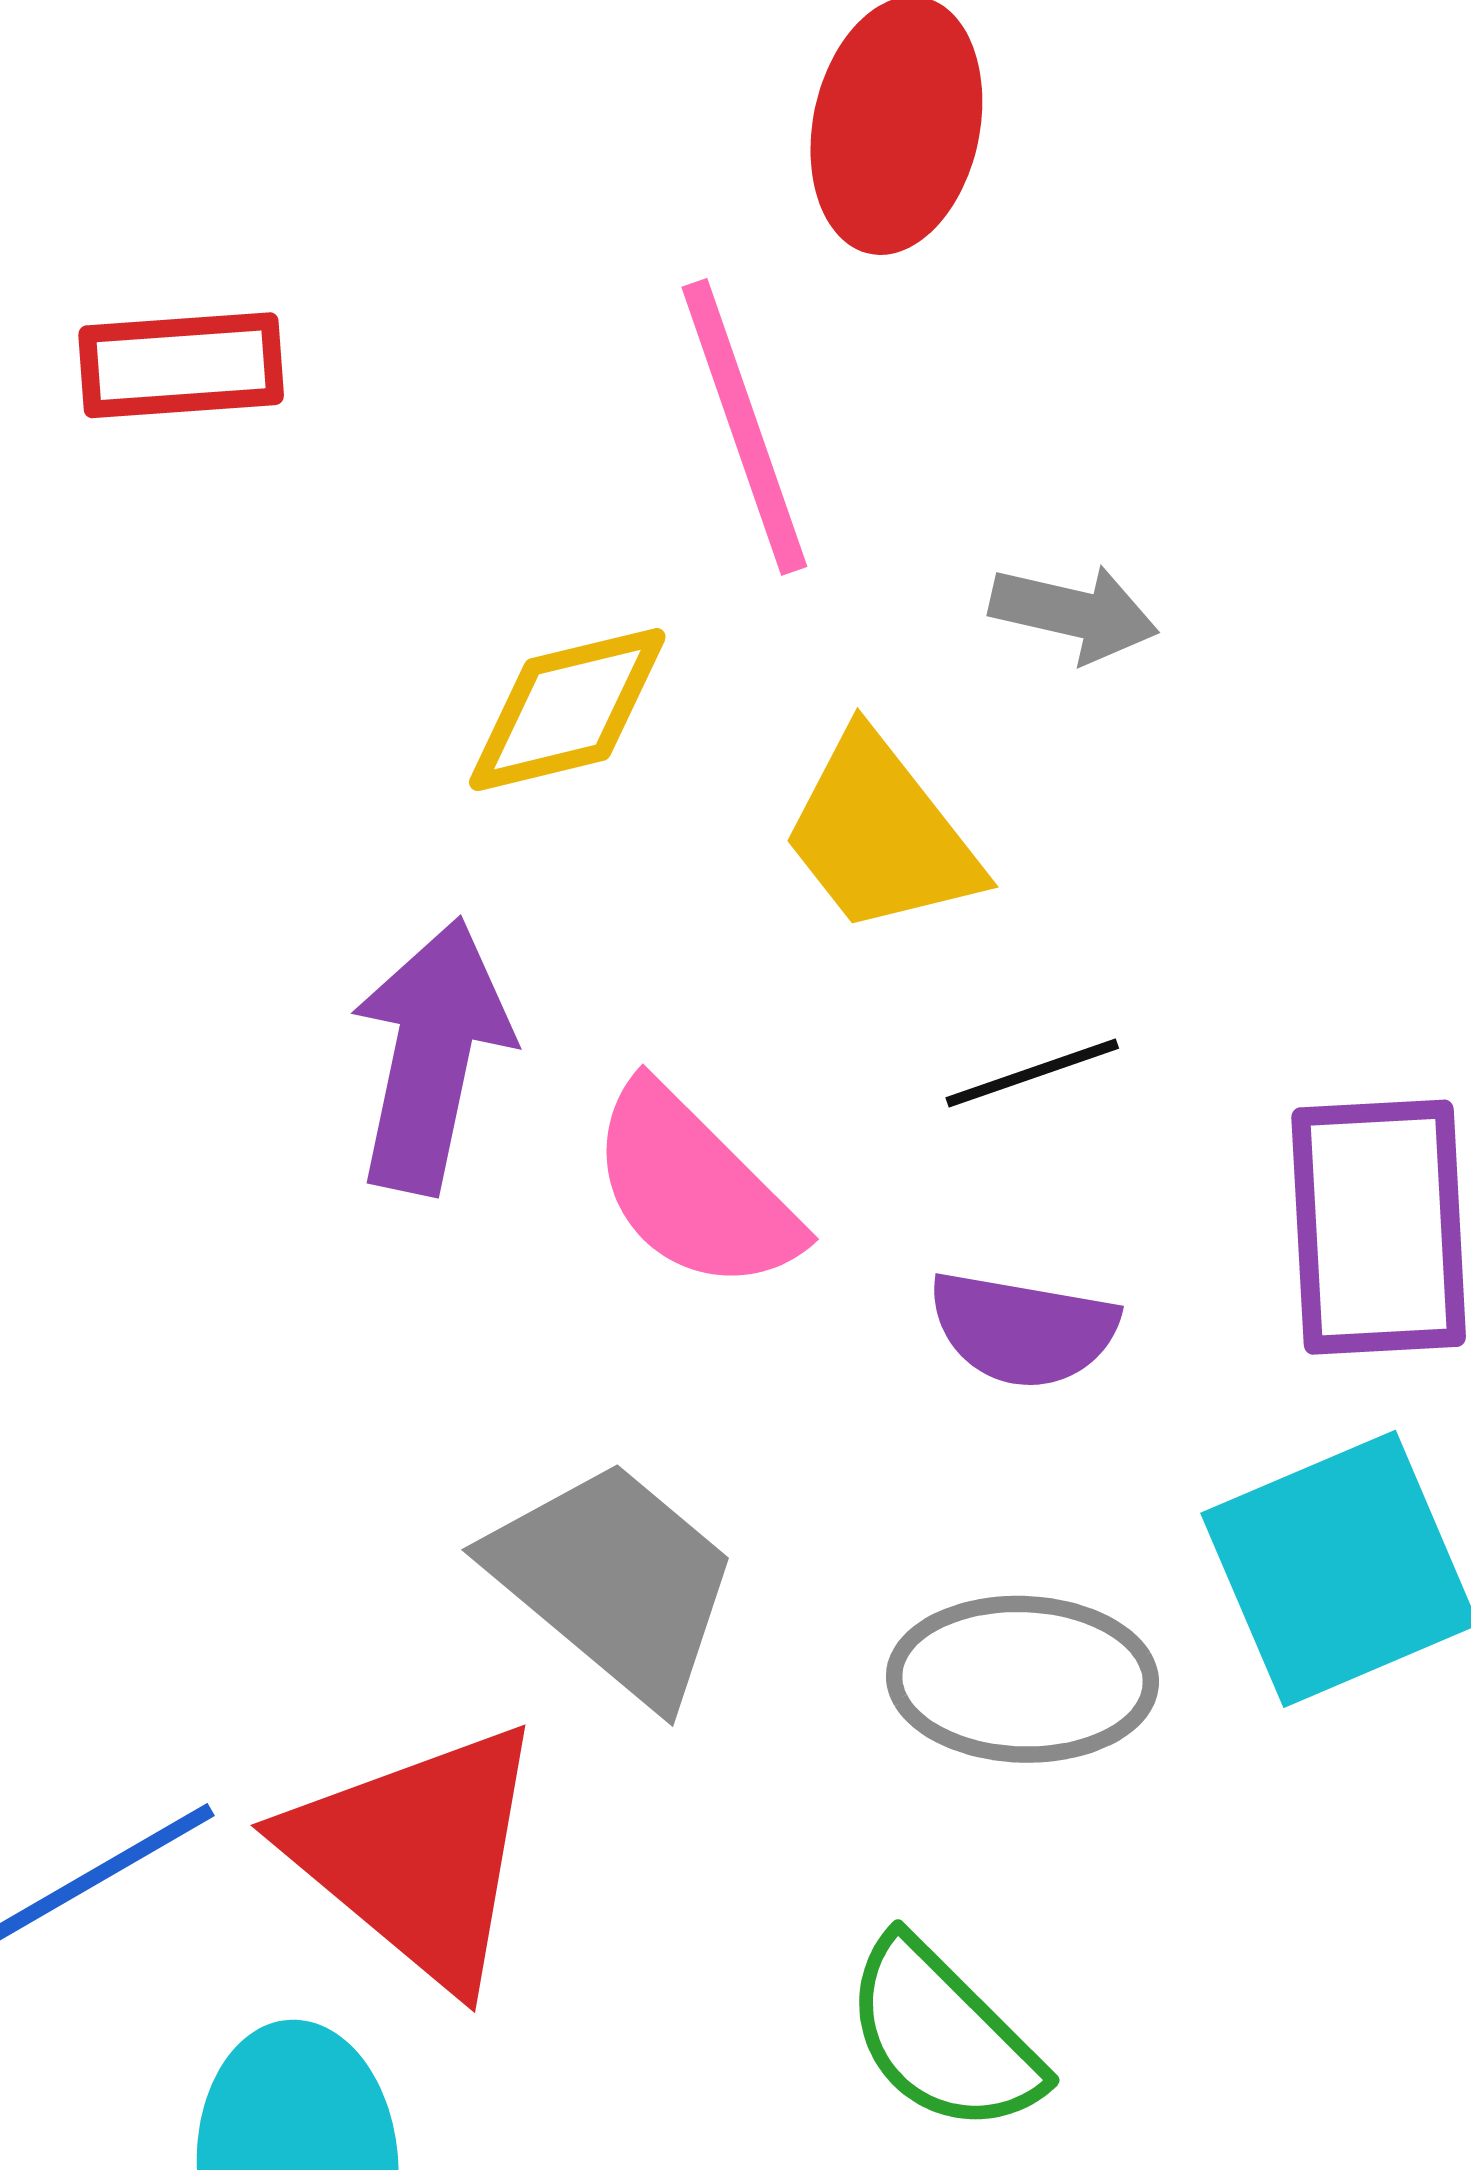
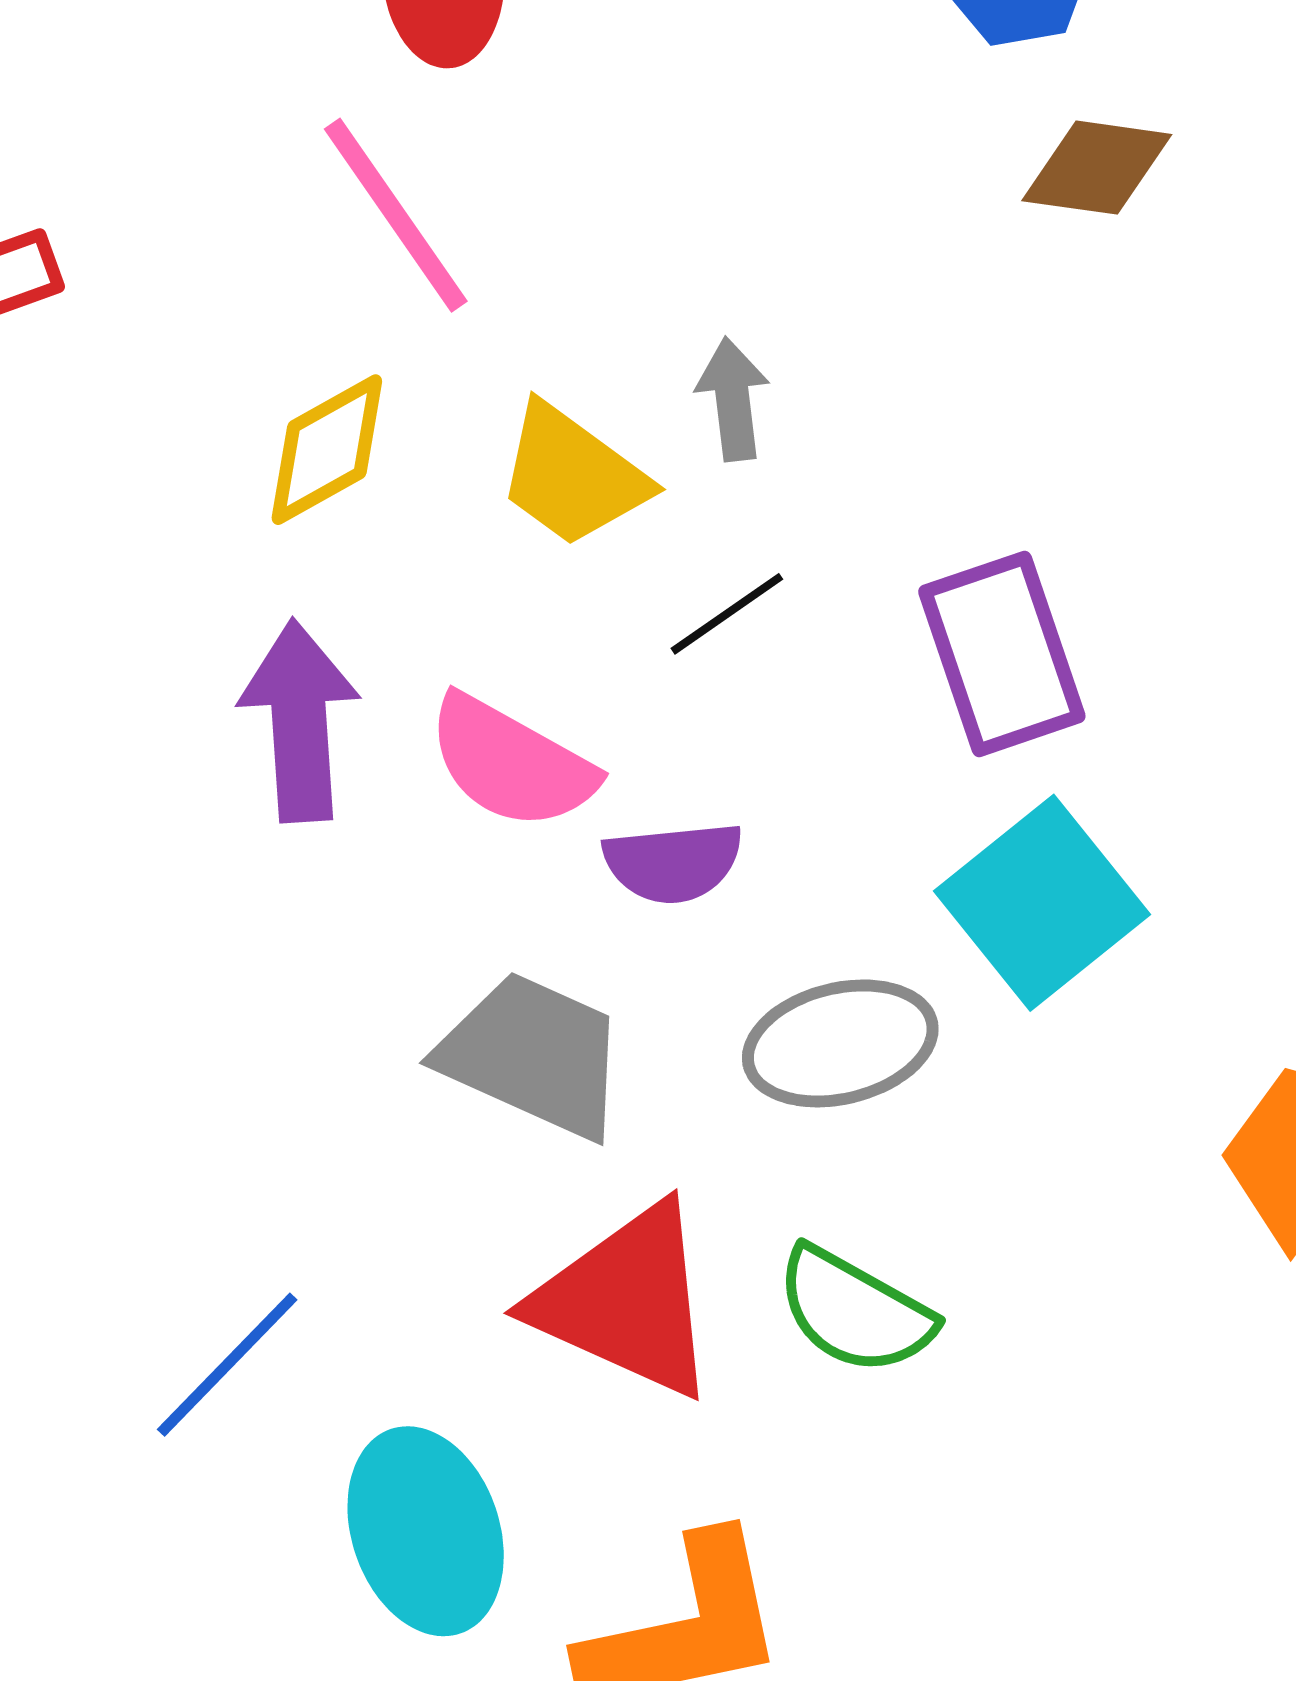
gray arrow: (1074, 613) -> (733, 399), moved, turned -94
purple semicircle: (1023, 1329) -> (673, 862), moved
red triangle: (417, 1854) -> (626, 1301), moved

